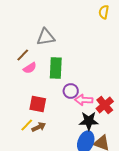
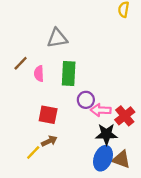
brown line: (23, 55) -> (21, 63), moved
pink semicircle: (30, 68) -> (39, 74), turned 120
yellow line: (27, 125) -> (33, 153), moved

